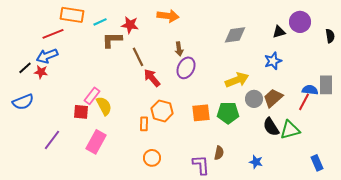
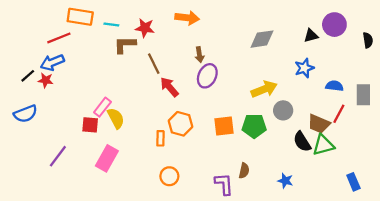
cyan line: (100, 22) -> (111, 25), turned 32
blue semicircle: (310, 90) -> (334, 86), moved
brown trapezoid: (273, 98) -> (319, 124), moved, turned -115

